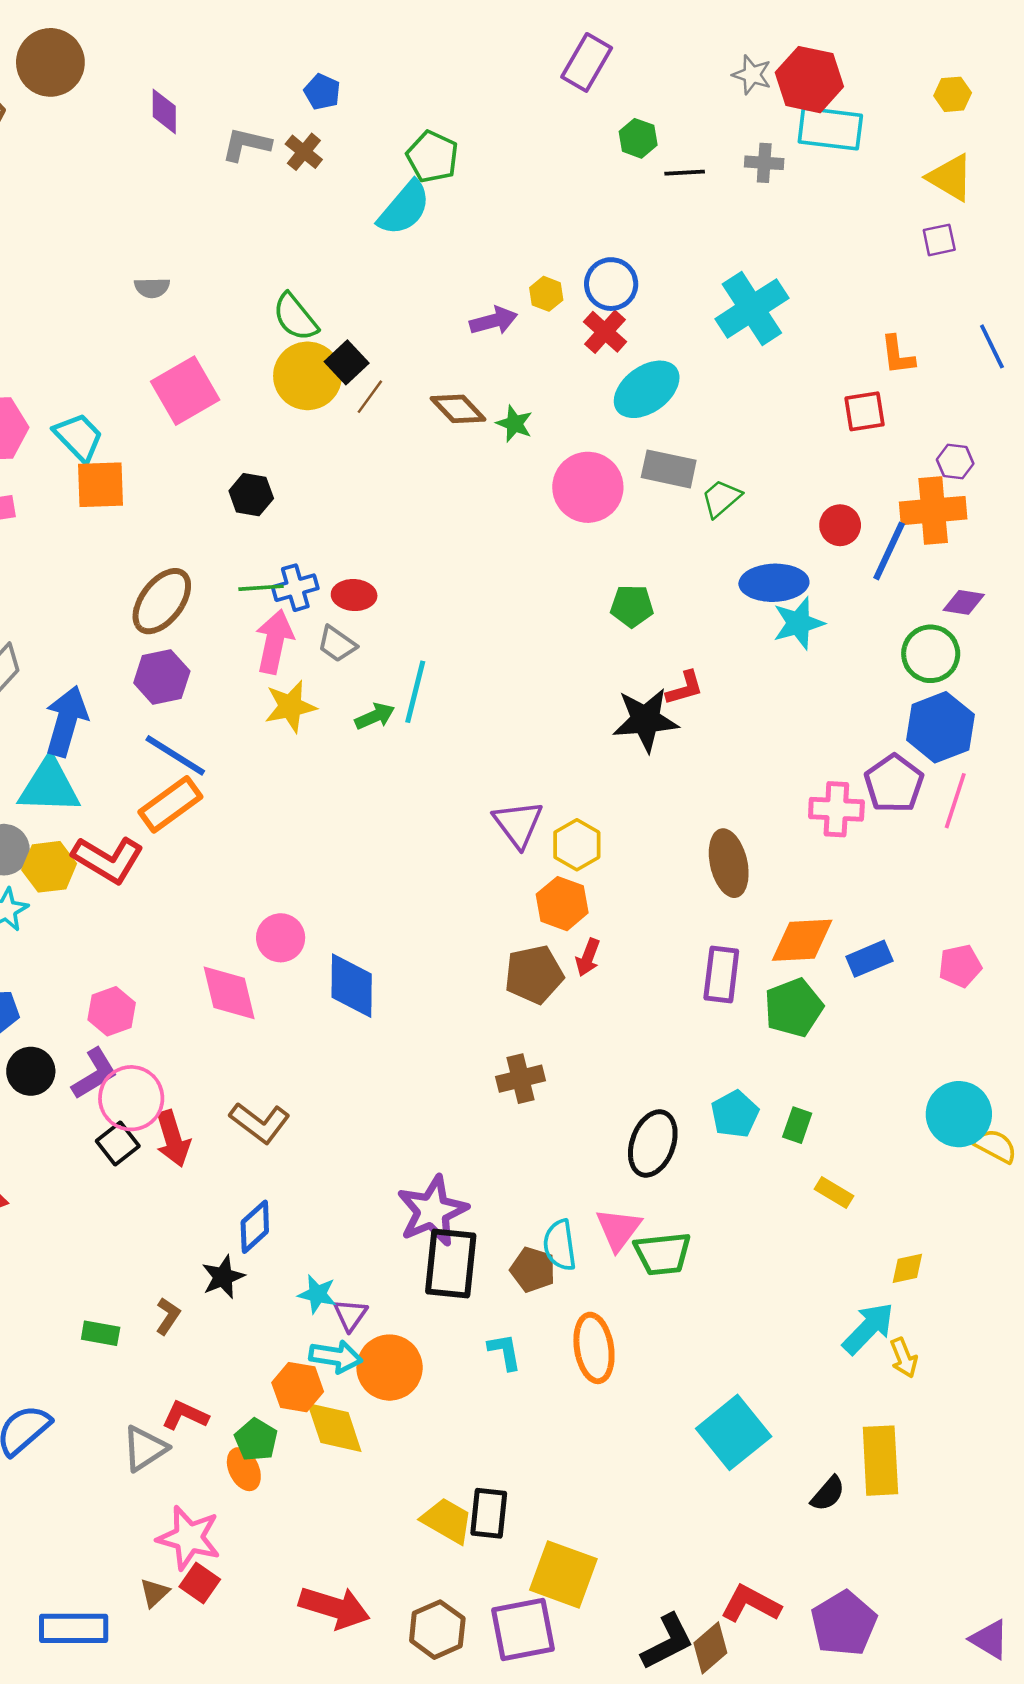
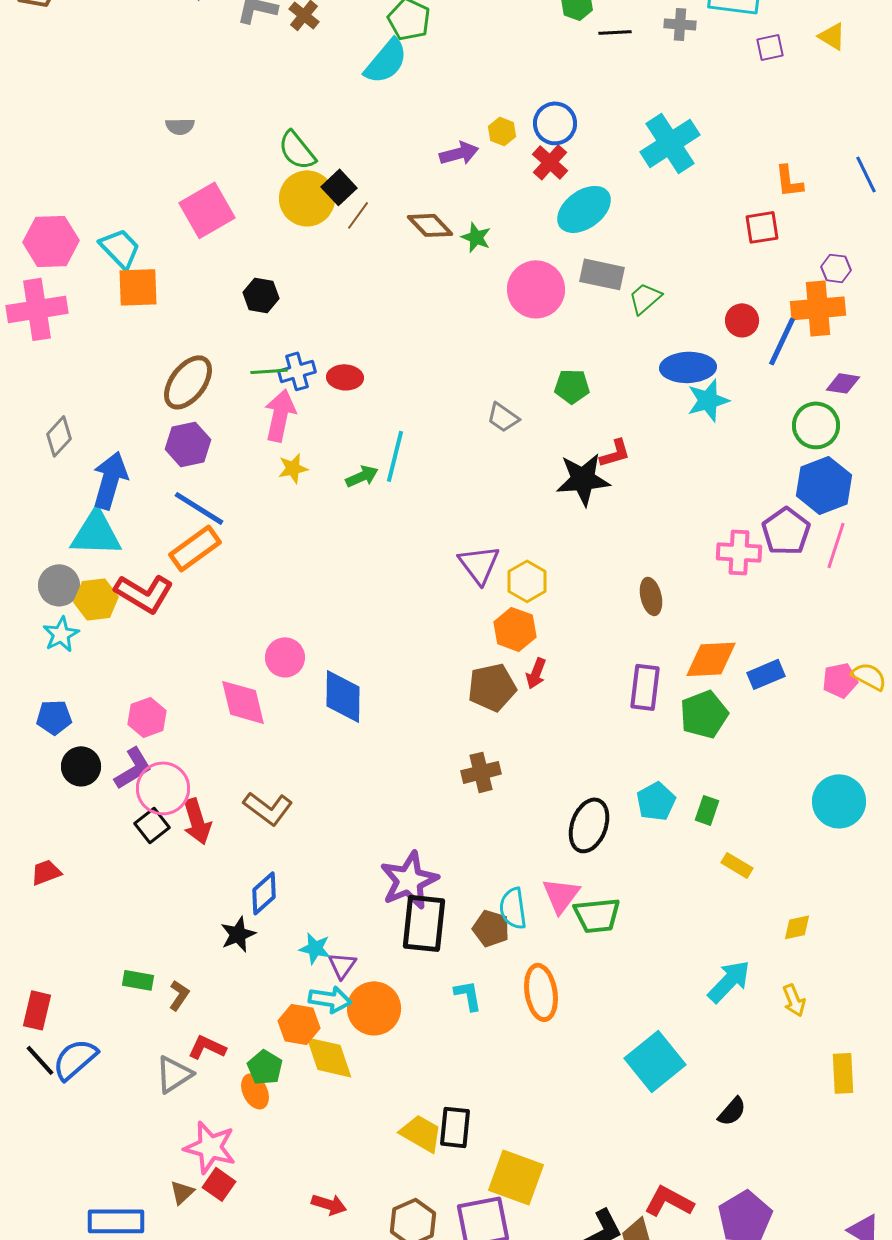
yellow triangle: (950, 178) -> (832, 36), size x0.7
purple square: (939, 240) -> (770, 47), moved
gray trapezoid: (337, 644) -> (503, 417), moved
yellow star: (290, 706) -> (293, 468), size x0.7
brown ellipse: (729, 863) -> (651, 596), size x0.7
yellow semicircle: (996, 1146) -> (869, 676), moved
brown L-shape: (168, 1316) -> (179, 995), moved
cyan arrow: (868, 1328) -> (729, 981), moved
yellow rectangle: (880, 1461) -> (843, 1073), moved, size x0.7
red arrow: (334, 1608) -> (329, 1204), size x0.6

